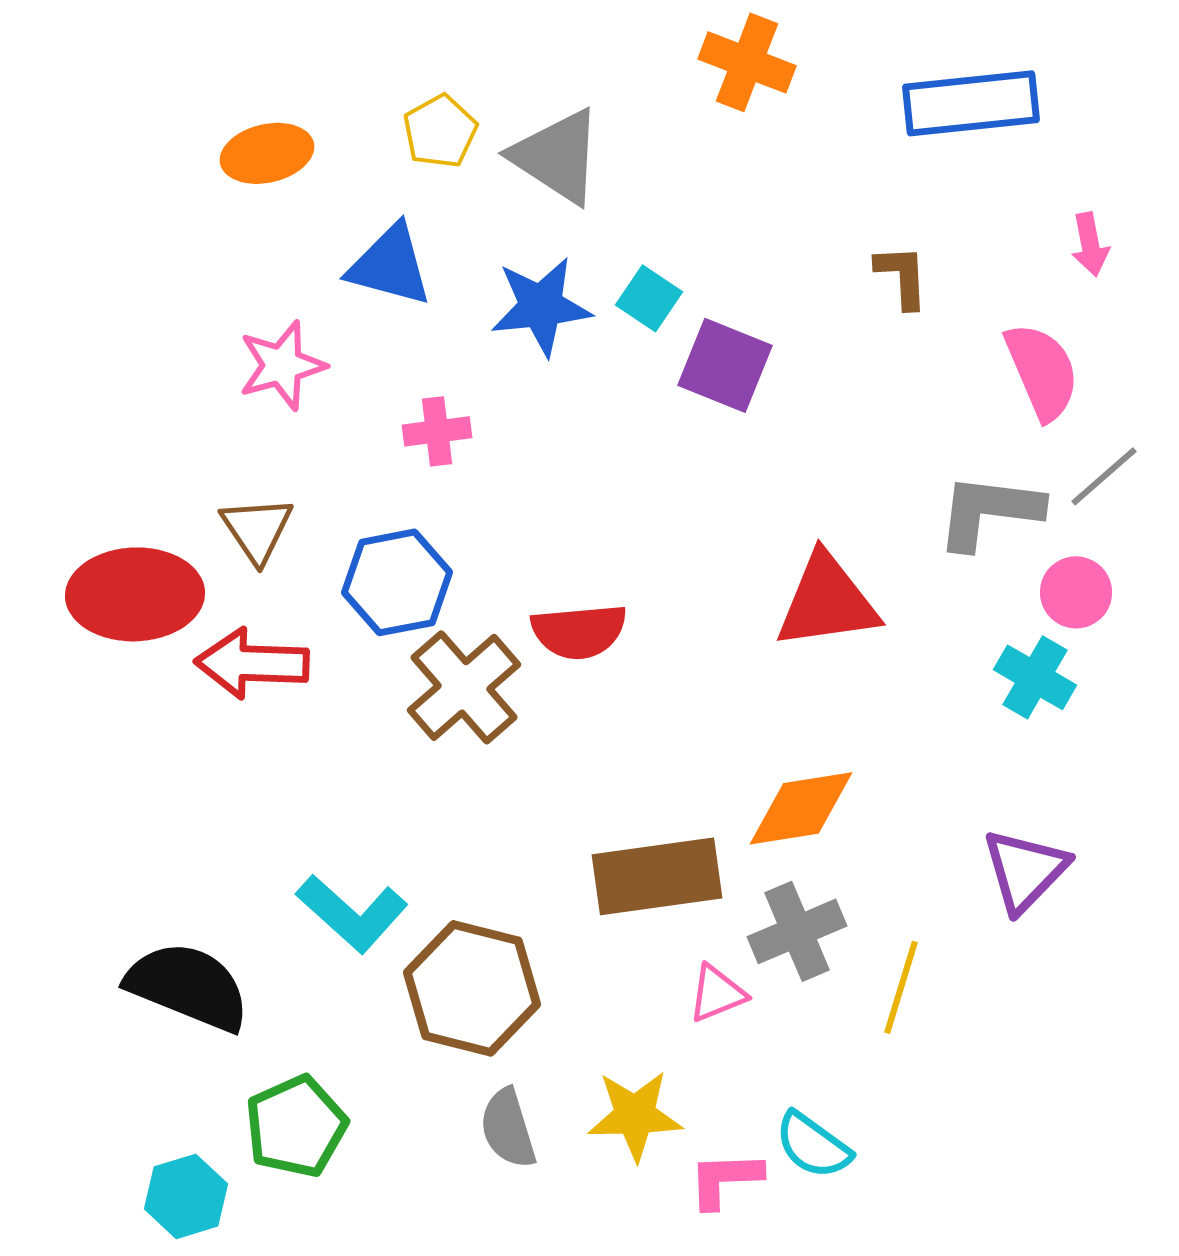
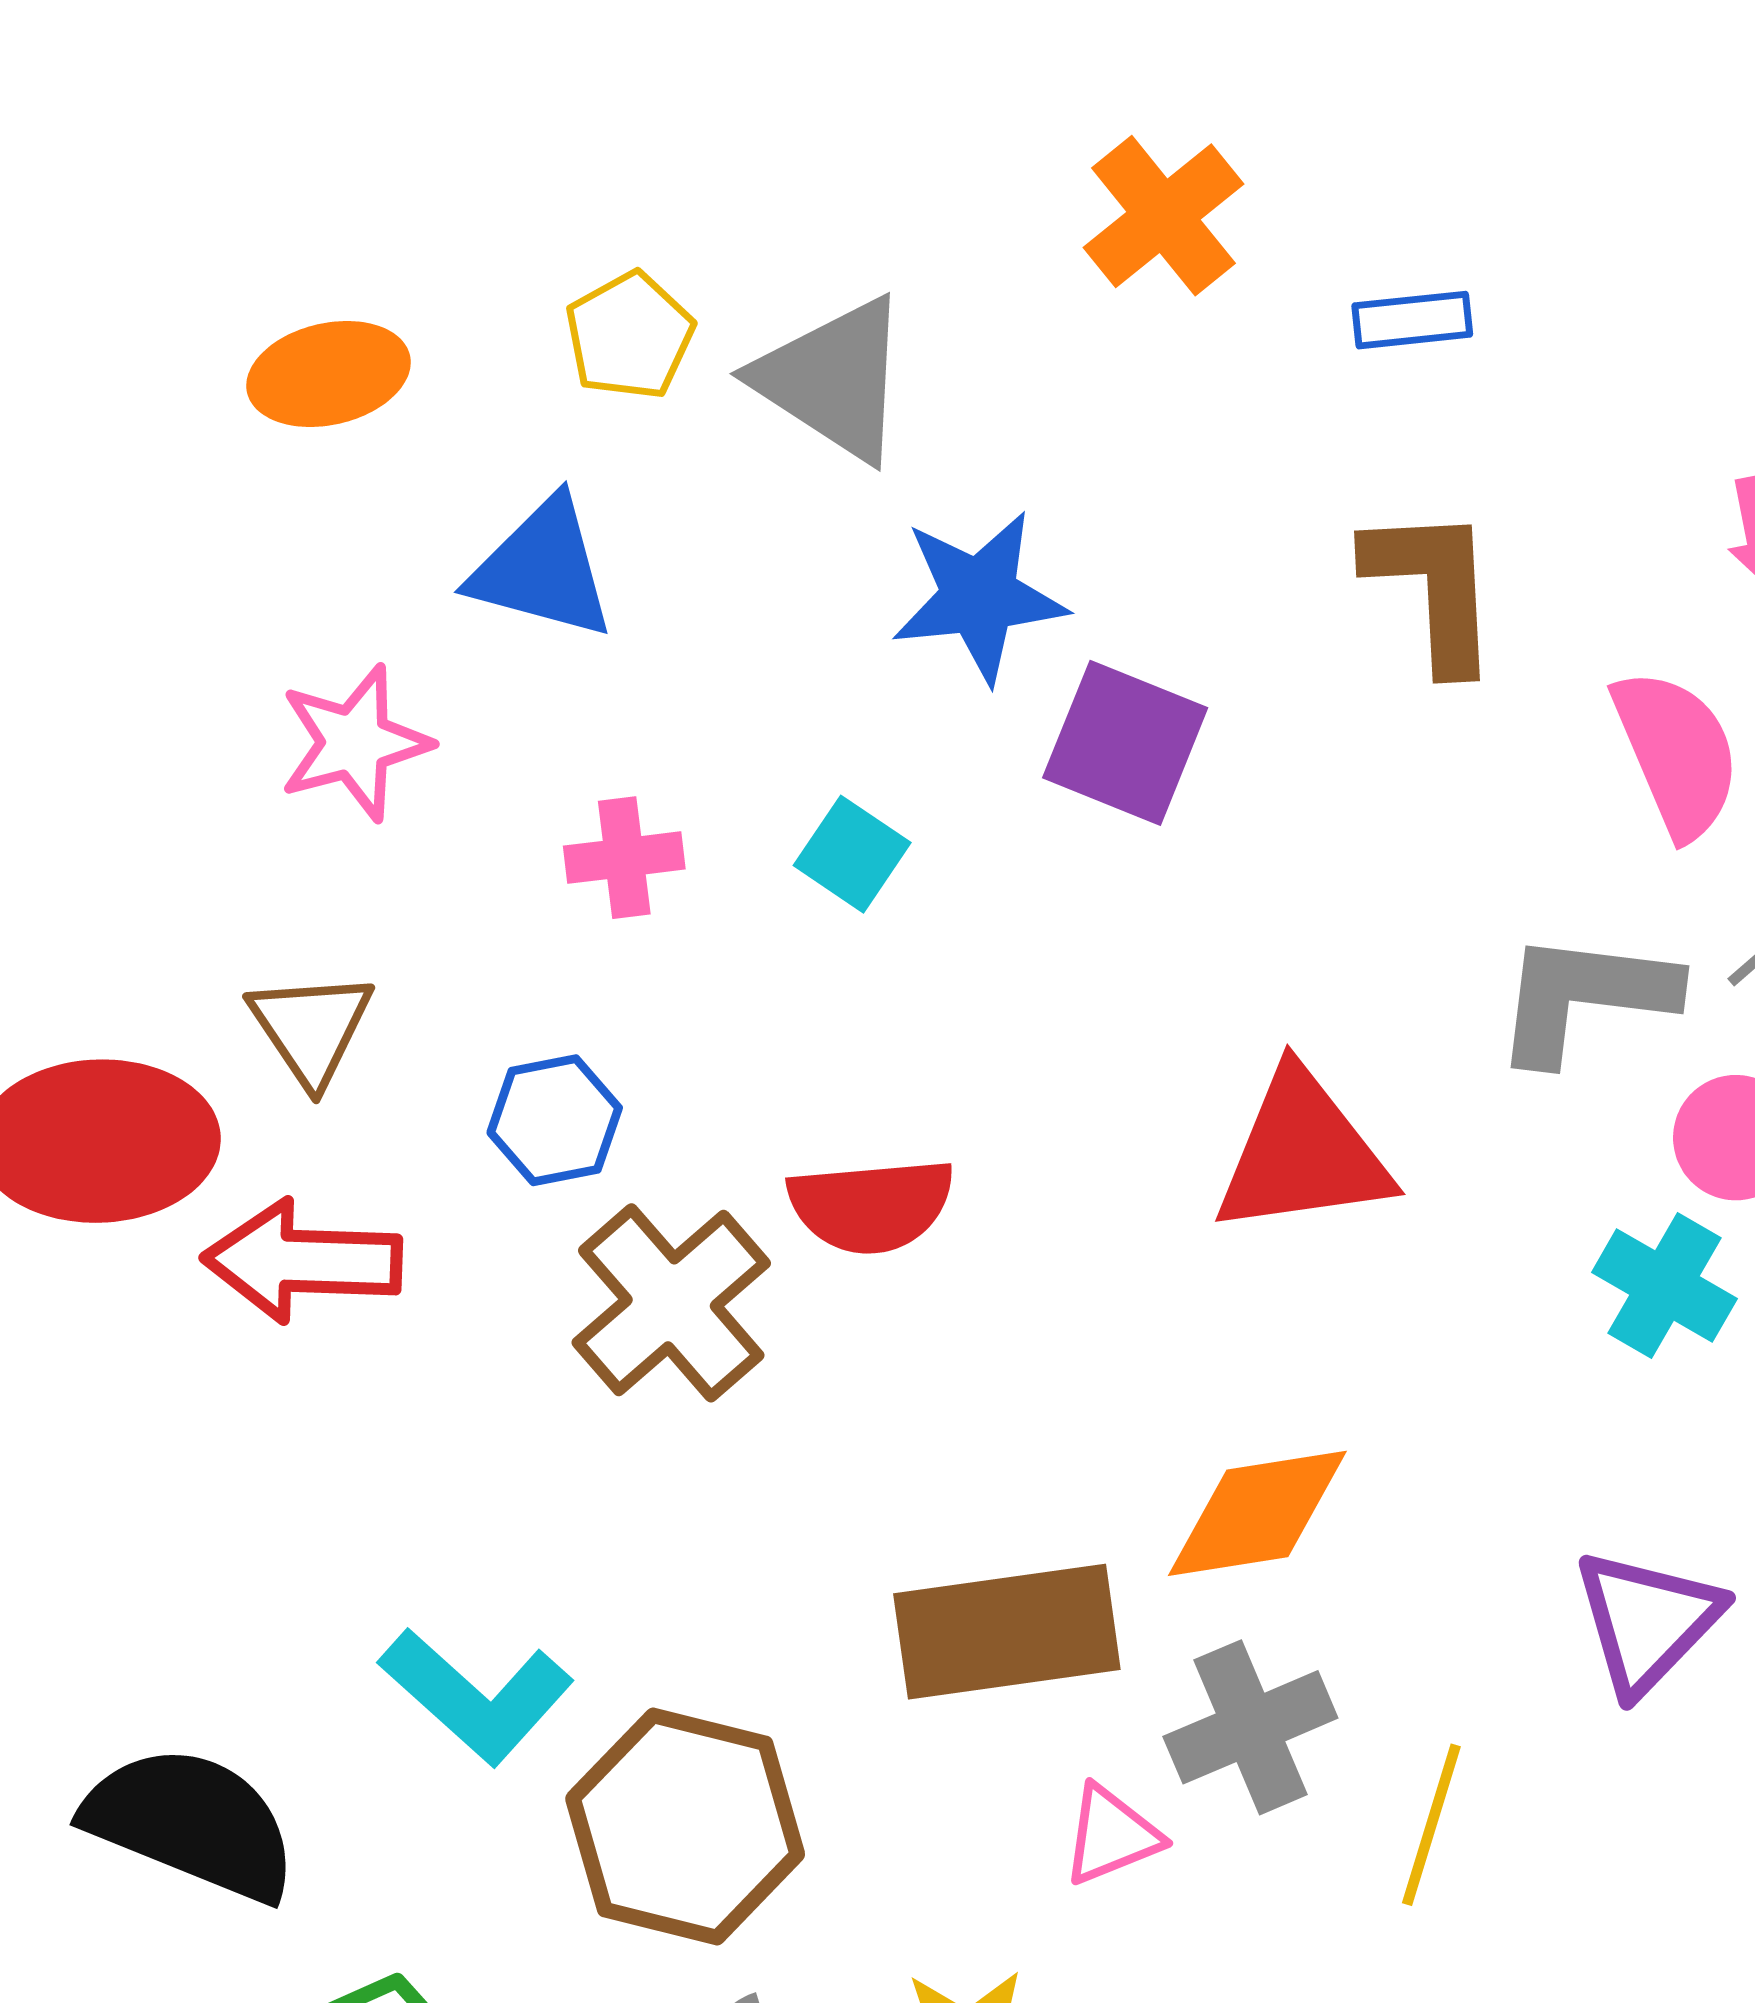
orange cross: (747, 62) -> (1163, 216), turned 30
blue rectangle: (971, 103) -> (1412, 320), moved, size x0.5
brown L-shape: (902, 276) -> (1433, 588), size x1.5
cyan square: (649, 298) -> (852, 854), moved
blue star: (541, 306) -> (979, 597), moved
blue hexagon: (397, 582) -> (555, 1120), size x0.7

